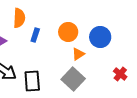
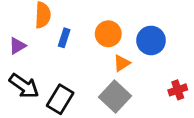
red cross: (120, 74) -> (178, 90), turned 32
black rectangle: (32, 81) -> (60, 99), turned 35

